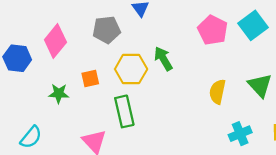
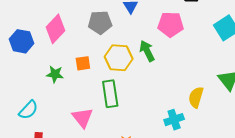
pink pentagon: (213, 30) -> (171, 24), moved, turned -30
yellow semicircle: (217, 92) -> (196, 97), moved
cyan cross: (240, 134) -> (174, 120), moved

